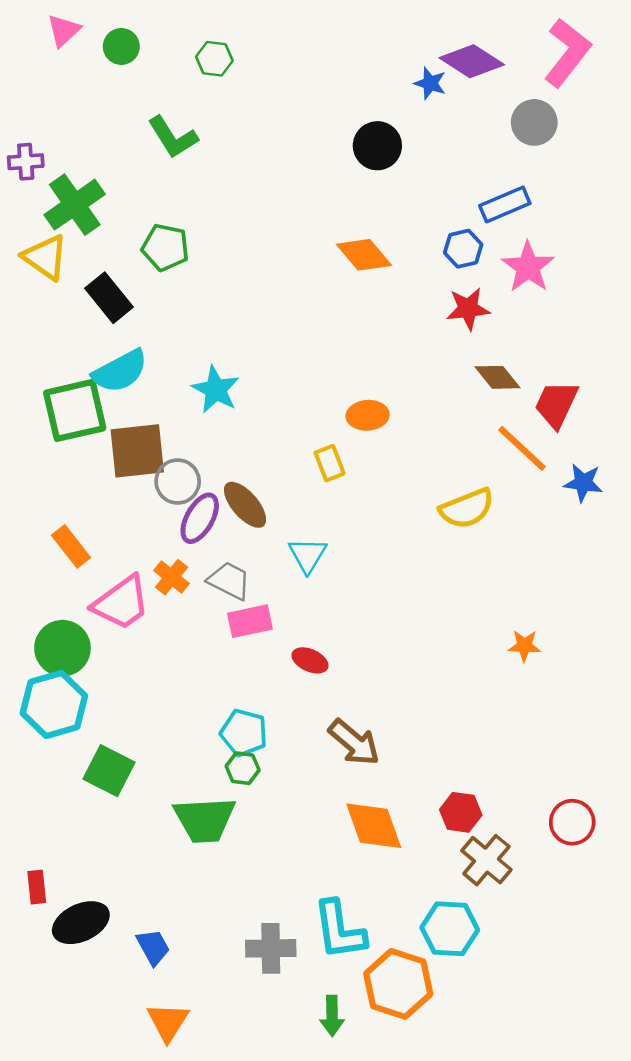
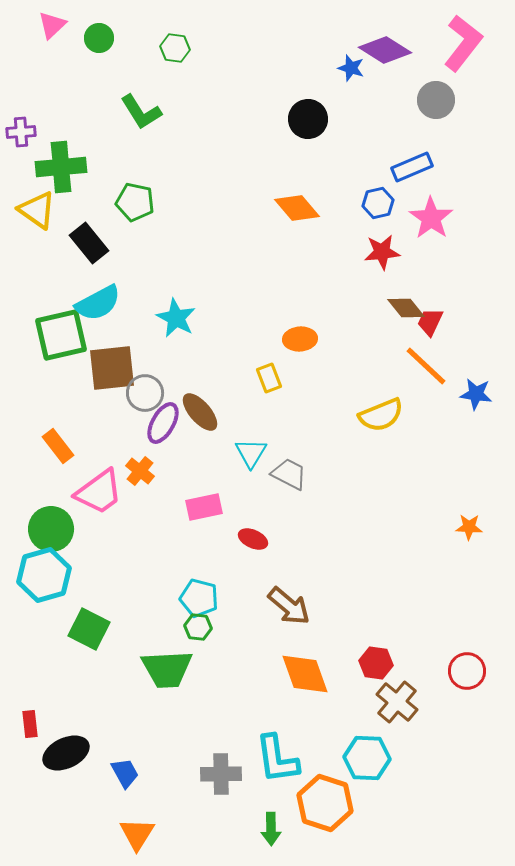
green cross: (75, 205) -> (61, 167), turned 30
red trapezoid: (556, 404) -> (430, 322), moved, size x0.7
gray trapezoid: (229, 581) -> (289, 474), moved
orange star: (524, 646) -> (469, 527), moved

